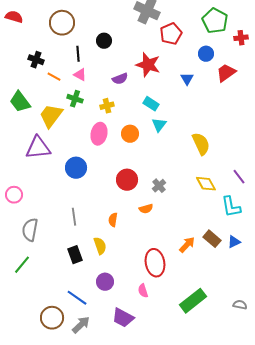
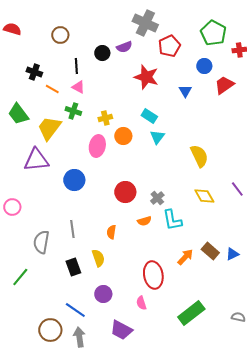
brown circle: (62, 23) -> (60, 35), size x0.7
purple semicircle: (120, 79) -> (124, 47), moved
orange circle: (130, 134) -> (123, 136), moved
cyan L-shape: (231, 207) -> (172, 220), moved
gray semicircle: (30, 230) -> (41, 242), moved
gray arrow: (81, 325) -> (79, 337), turned -54

